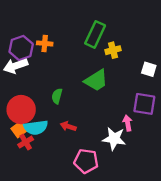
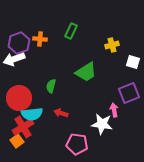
green rectangle: (95, 34) -> (71, 31), moved, size x0.7
yellow cross: (113, 50) -> (112, 45), moved
purple square: (144, 104) -> (129, 93), turned -30
orange square: (19, 130) -> (17, 141), moved
red cross: (26, 142) -> (23, 127), size x1.5

